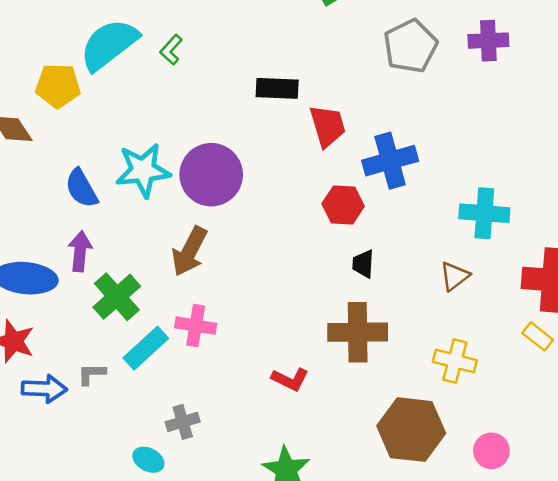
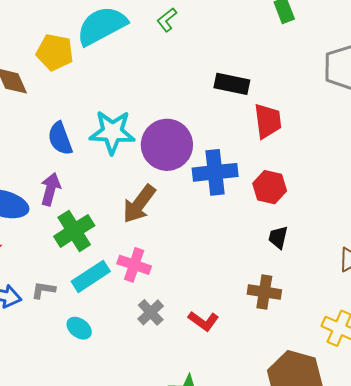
green L-shape: (171, 50) -> (167, 20), moved
blue cross: (390, 161) -> (215, 172), moved
brown cross: (358, 332) -> (264, 292), size x0.7
gray cross: (183, 422) -> (151, 312), moved, turned -36
cyan ellipse: (148, 460) -> (79, 328), moved

